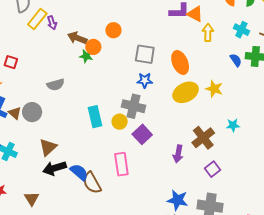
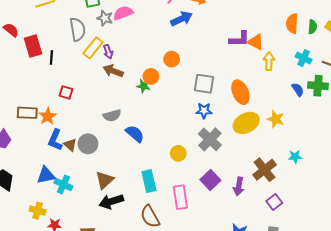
brown arrow: (77, 38) -> (113, 71), moved
gray cross: (133, 106) -> (210, 139), moved, turned 30
cyan rectangle: (95, 117) -> (149, 181), moved
purple square: (142, 134) -> (210, 180), moved
blue semicircle: (79, 172) -> (135, 134), moved

